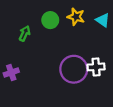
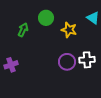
yellow star: (76, 17) -> (69, 30), moved
purple circle: (74, 69) -> (67, 62), size x0.7

